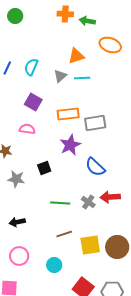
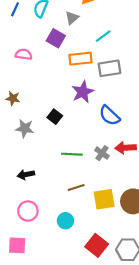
cyan line: (82, 78) -> (103, 36), moved, turned -35
purple square: (33, 102) -> (56, 38), moved
pink semicircle: (27, 129) -> (24, 54), moved
black square: (44, 168) -> (55, 117), turned -32

